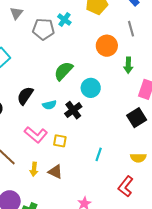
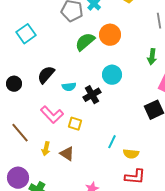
orange circle: (107, 46) -> (110, 35), moved
green semicircle: (64, 71) -> (85, 42), moved
yellow semicircle: (138, 158) -> (131, 154), moved
red L-shape: (126, 186) -> (135, 177), turned -130

